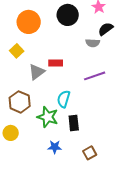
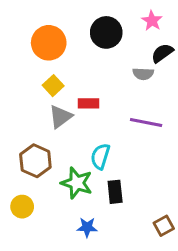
yellow square: (17, 51) -> (53, 86), moved
purple line: (95, 76) -> (146, 122), turned 30
brown square: (90, 153) -> (164, 226), moved

